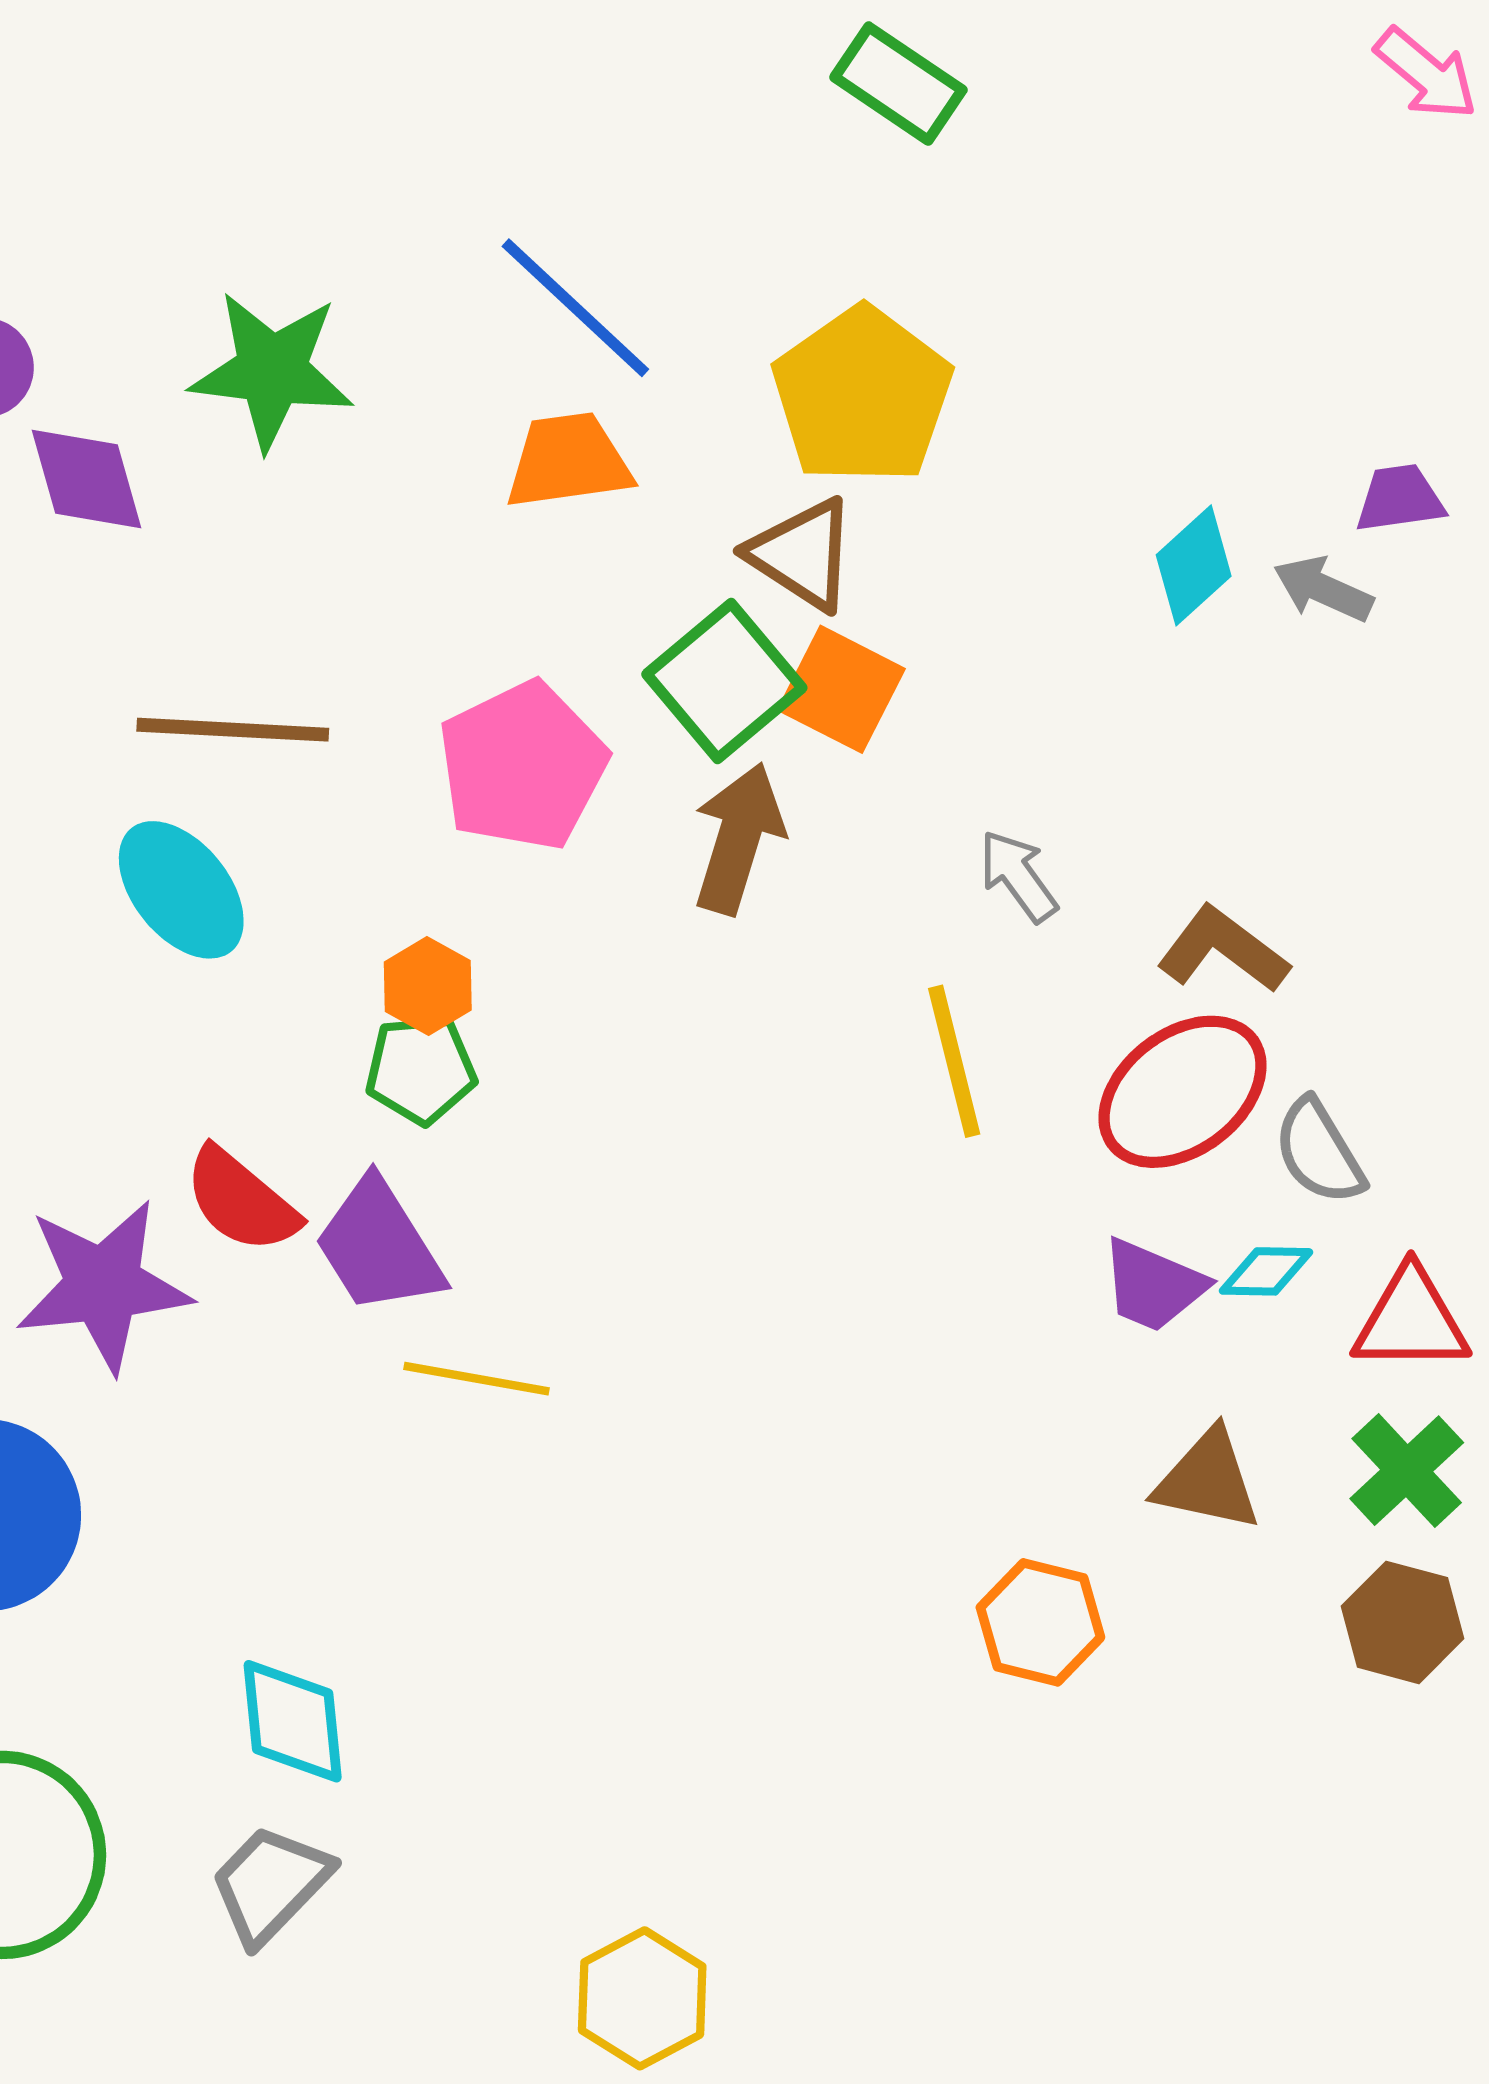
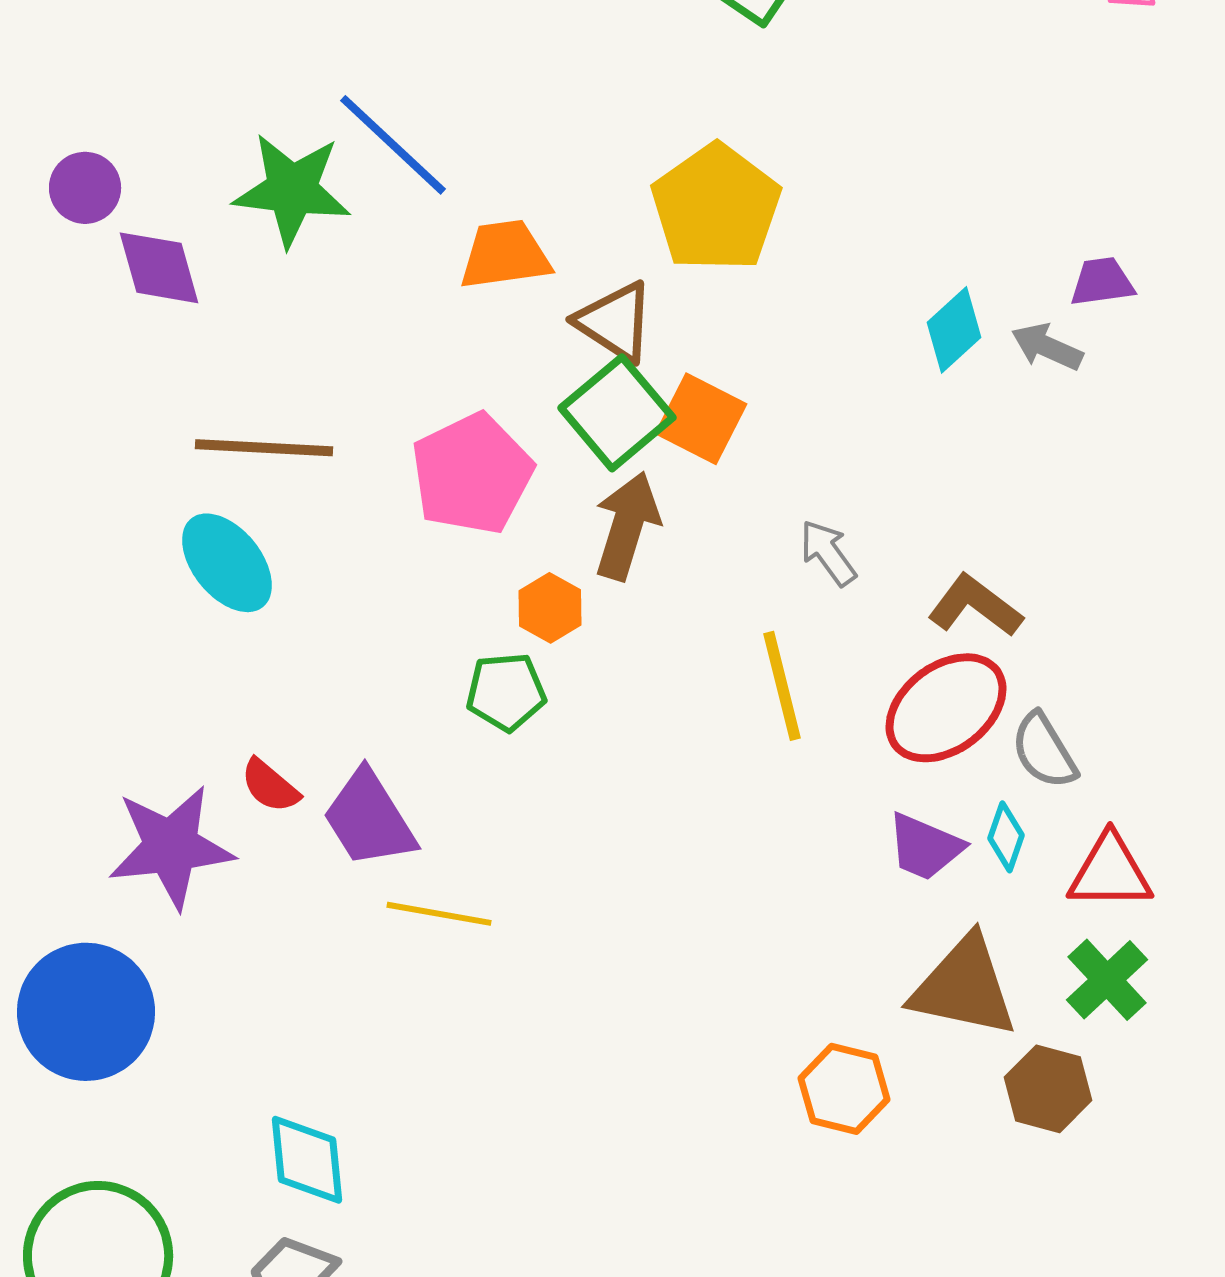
blue line: (575, 308) -> (393, 145), moved
brown triangle: (802, 554) -> (615, 322), moved
orange hexagon: (428, 986) -> (550, 608), moved
green pentagon: (421, 1070) -> (506, 692), moved
red semicircle: (241, 1200) -> (270, 786), size x0.7
cyan diamond: (1266, 1271) -> (1006, 837), turned -72
brown triangle: (1208, 1480) -> (964, 987), size x1.4
brown hexagon: (1403, 1622) -> (1048, 1089), moved

